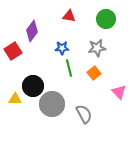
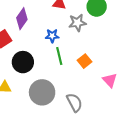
gray star: (97, 48) -> (77, 23), moved
black circle: (33, 86) -> (23, 62), moved

